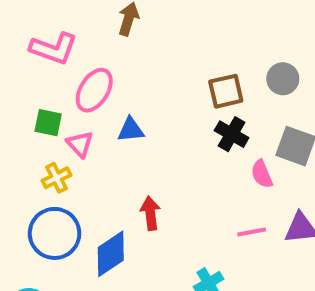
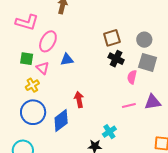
gray circle: (283, 79) -> (144, 40), moved
pink semicircle: (262, 174) -> (132, 77), turned 40

